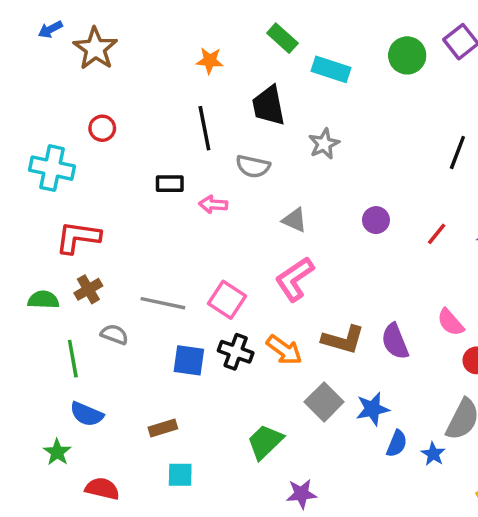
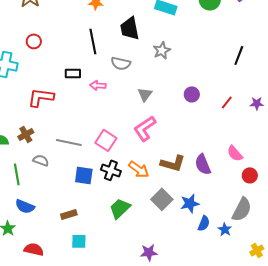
gray triangle: (295, 220) -> (145, 94), turned 42
red L-shape: (78, 237) -> (41, 97), moved
green trapezoid: (265, 442) -> (120, 208), moved

